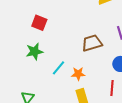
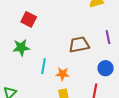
cyan line: (58, 68) -> (43, 66), turned -35

